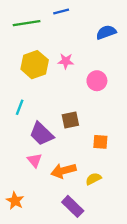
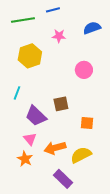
pink star: (66, 61) -> (59, 36), moved
yellow semicircle: (93, 179) -> (81, 155), size x1.5
orange star: (15, 201) -> (25, 159), moved

